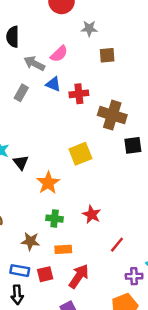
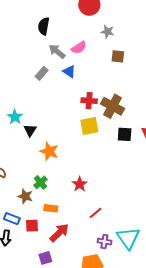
red cross: (79, 94) -> (89, 101), moved
yellow square: (80, 154) -> (89, 126), moved
orange star: (48, 183) -> (49, 151), turned -30
green cross: (55, 219) -> (40, 182), moved, turned 32

